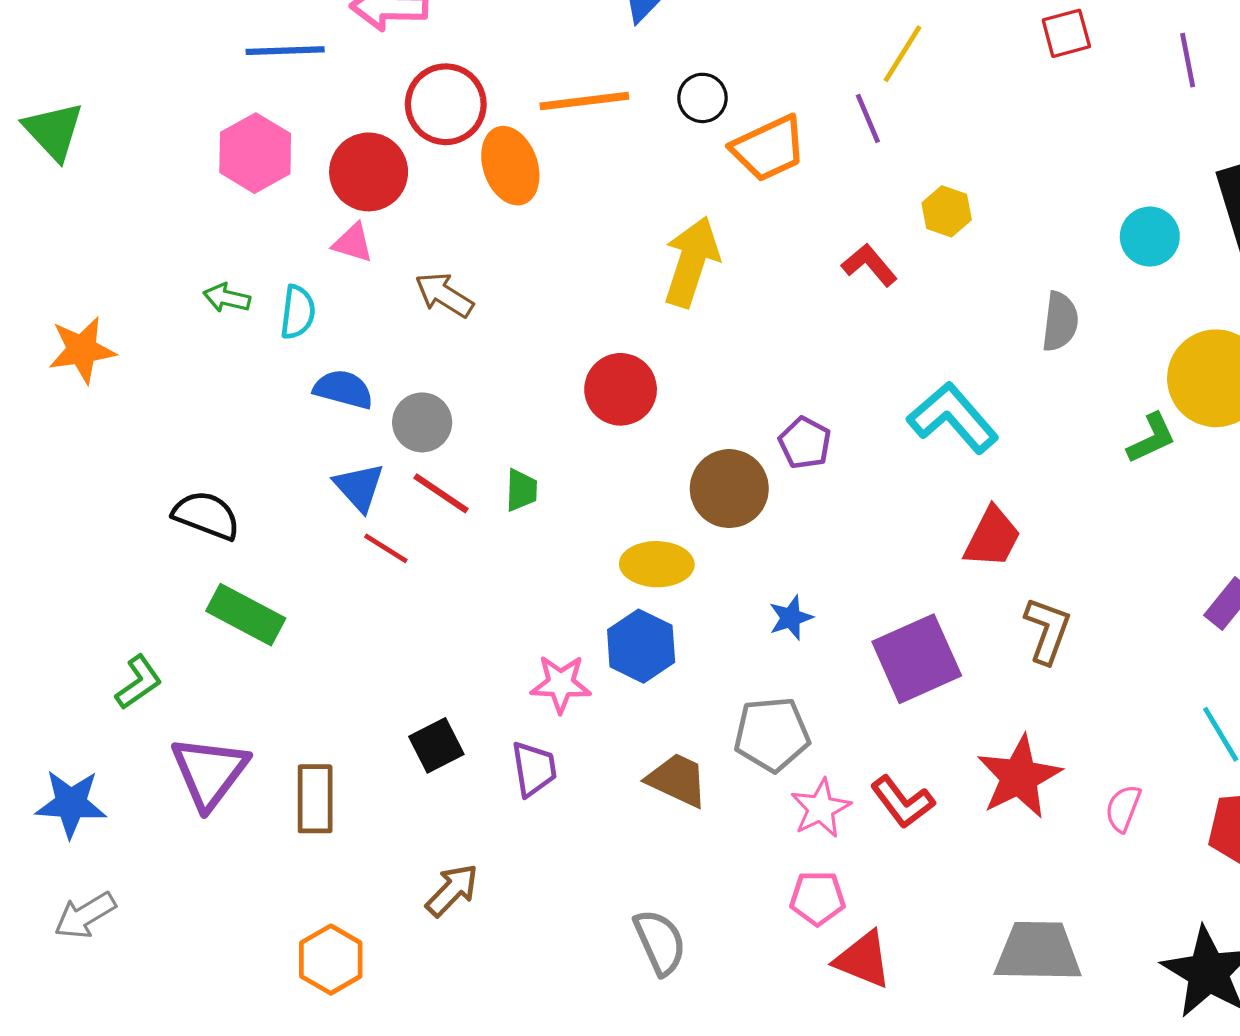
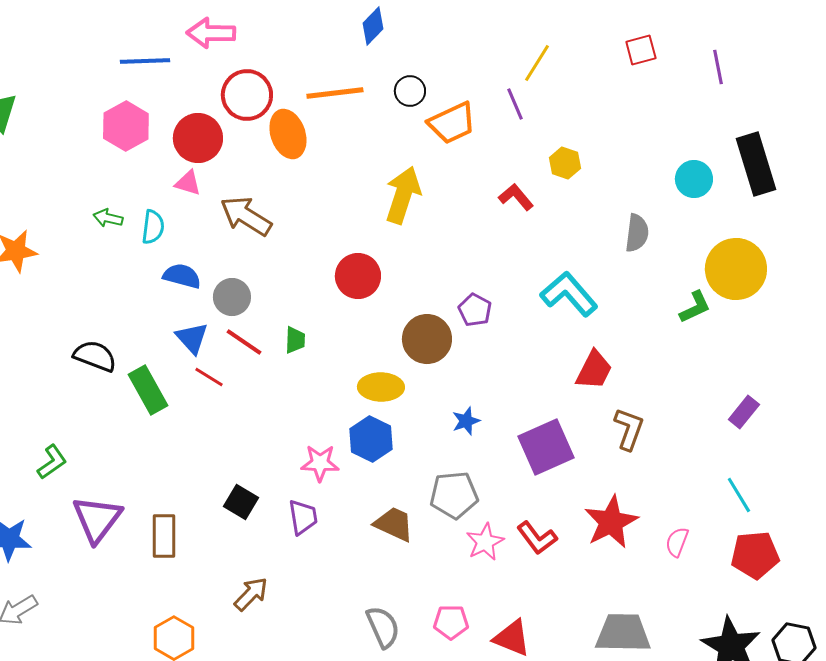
brown arrow: (444, 295) -> (246, 216), size x1.4
green rectangle: (246, 615) -> (148, 390), moved, turned 33
black square: (436, 745) -> (241, 502), turned -32
pink pentagon: (817, 898) -> (451, 622), moved

